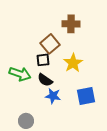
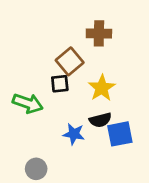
black semicircle: (45, 80) -> (100, 120), moved, turned -49

